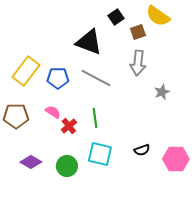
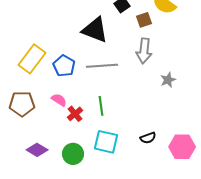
blue pentagon: (58, 78) -> (64, 66), turned 30
gray line: (96, 78) -> (102, 66), turned -32

